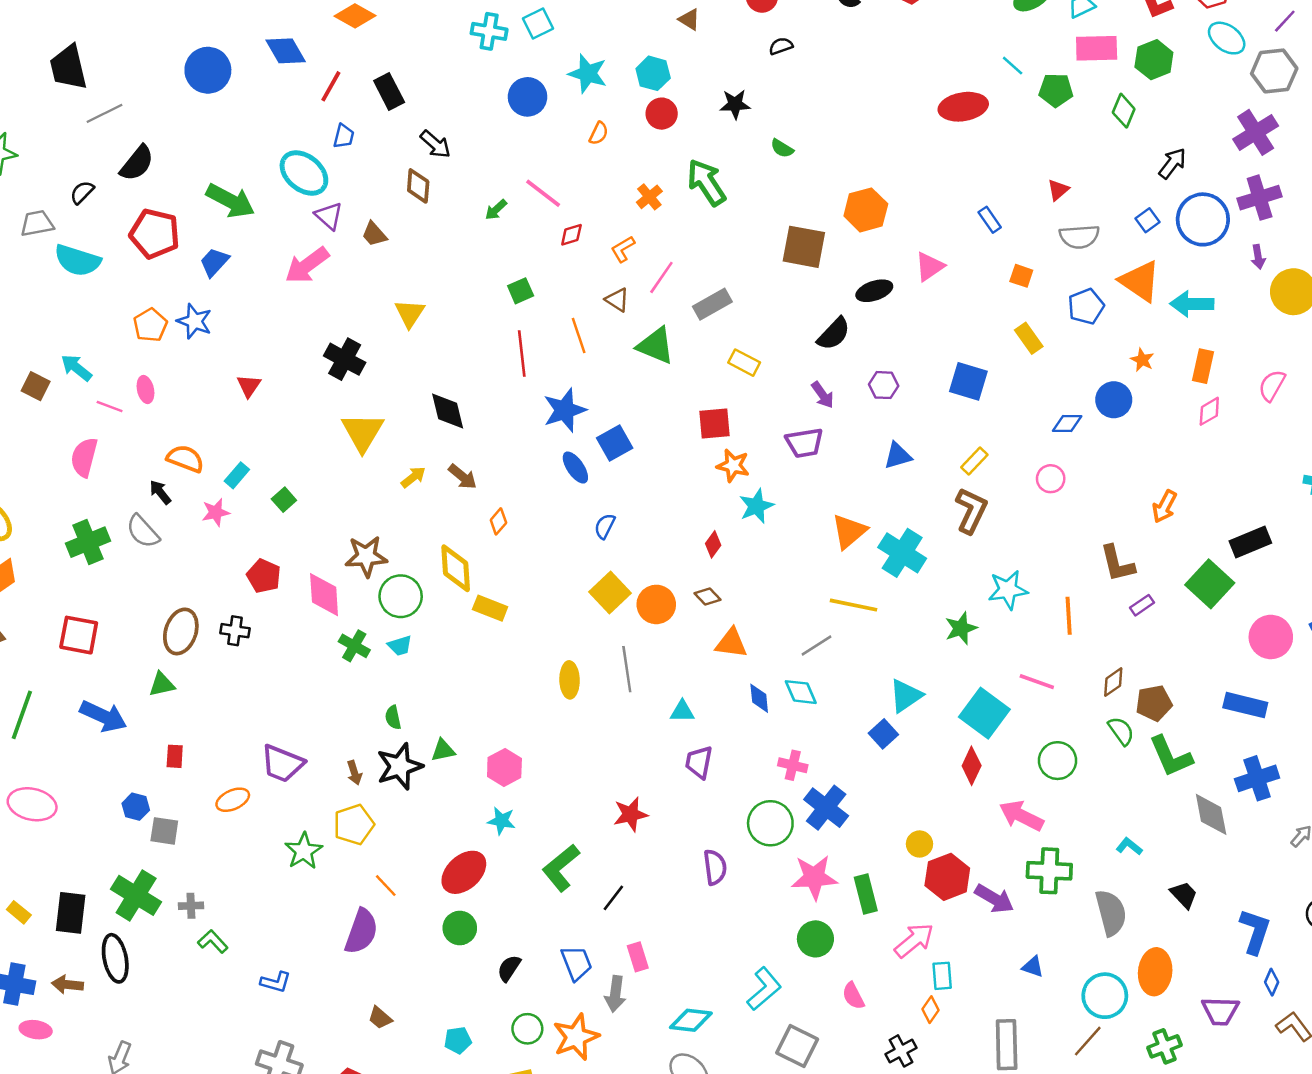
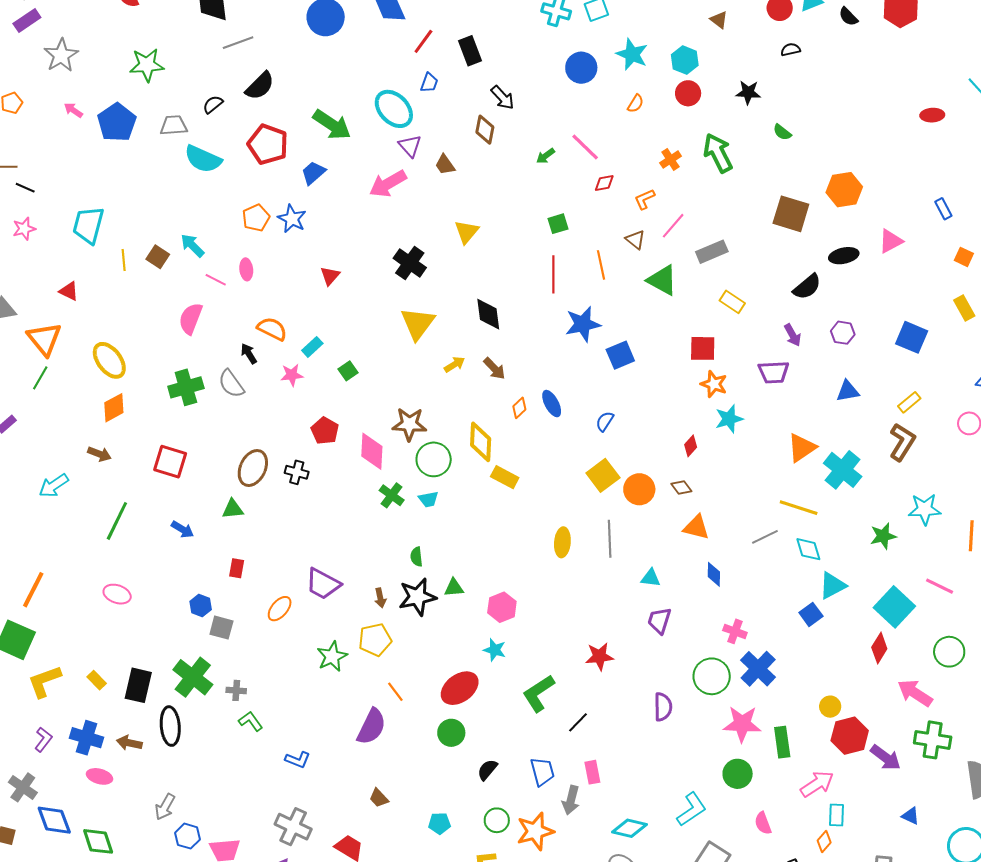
red ellipse: (963, 107) -> (932, 115), size x0.6
blue ellipse: (575, 468) -> (552, 404), moved
cyan diamond: (801, 692) -> (808, 549), moved
blue arrow: (103, 716) -> (183, 529), size x0.6
orange ellipse: (233, 800) -> (280, 609), turned -32
pink ellipse: (32, 804) -> (117, 594), size x0.7

